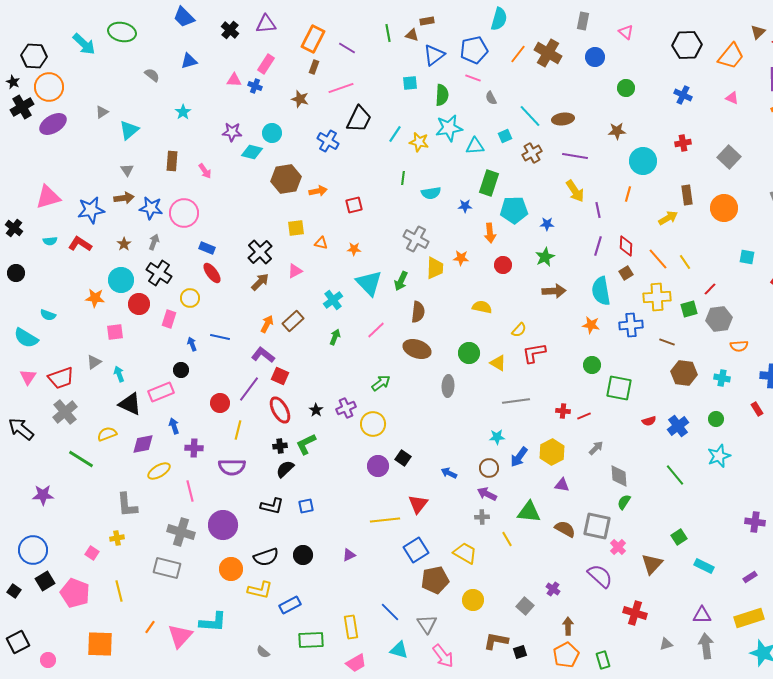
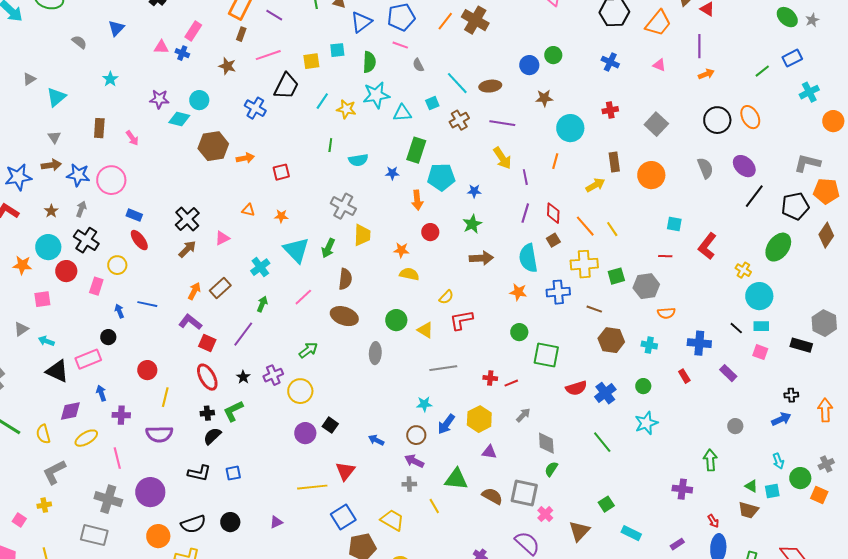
blue circle: (595, 57) -> (529, 65), moved
blue triangle: (189, 61) -> (116, 28), turned -30
yellow square: (296, 228) -> (311, 61), moved
orange star: (461, 258) -> (401, 250), moved
red line: (710, 289) -> (665, 256), moved, turned 48
cyan arrow: (119, 374) -> (46, 341), turned -49
purple line: (249, 389) -> (243, 334), moved
red semicircle: (649, 421) -> (576, 388), size x1.5
yellow semicircle: (107, 434) -> (43, 434), moved, turned -84
gray L-shape: (127, 505) -> (54, 472), turned 68

